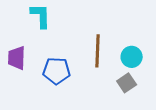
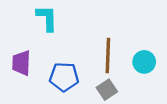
gray square: (127, 83) -> (107, 90), moved

